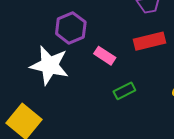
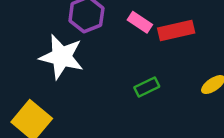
pink rectangle: (105, 56) -> (140, 22), moved

